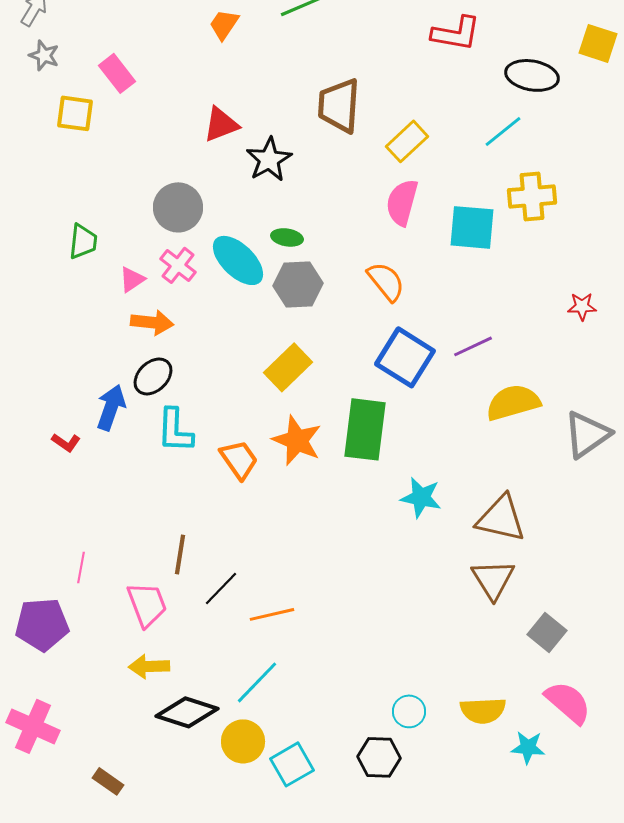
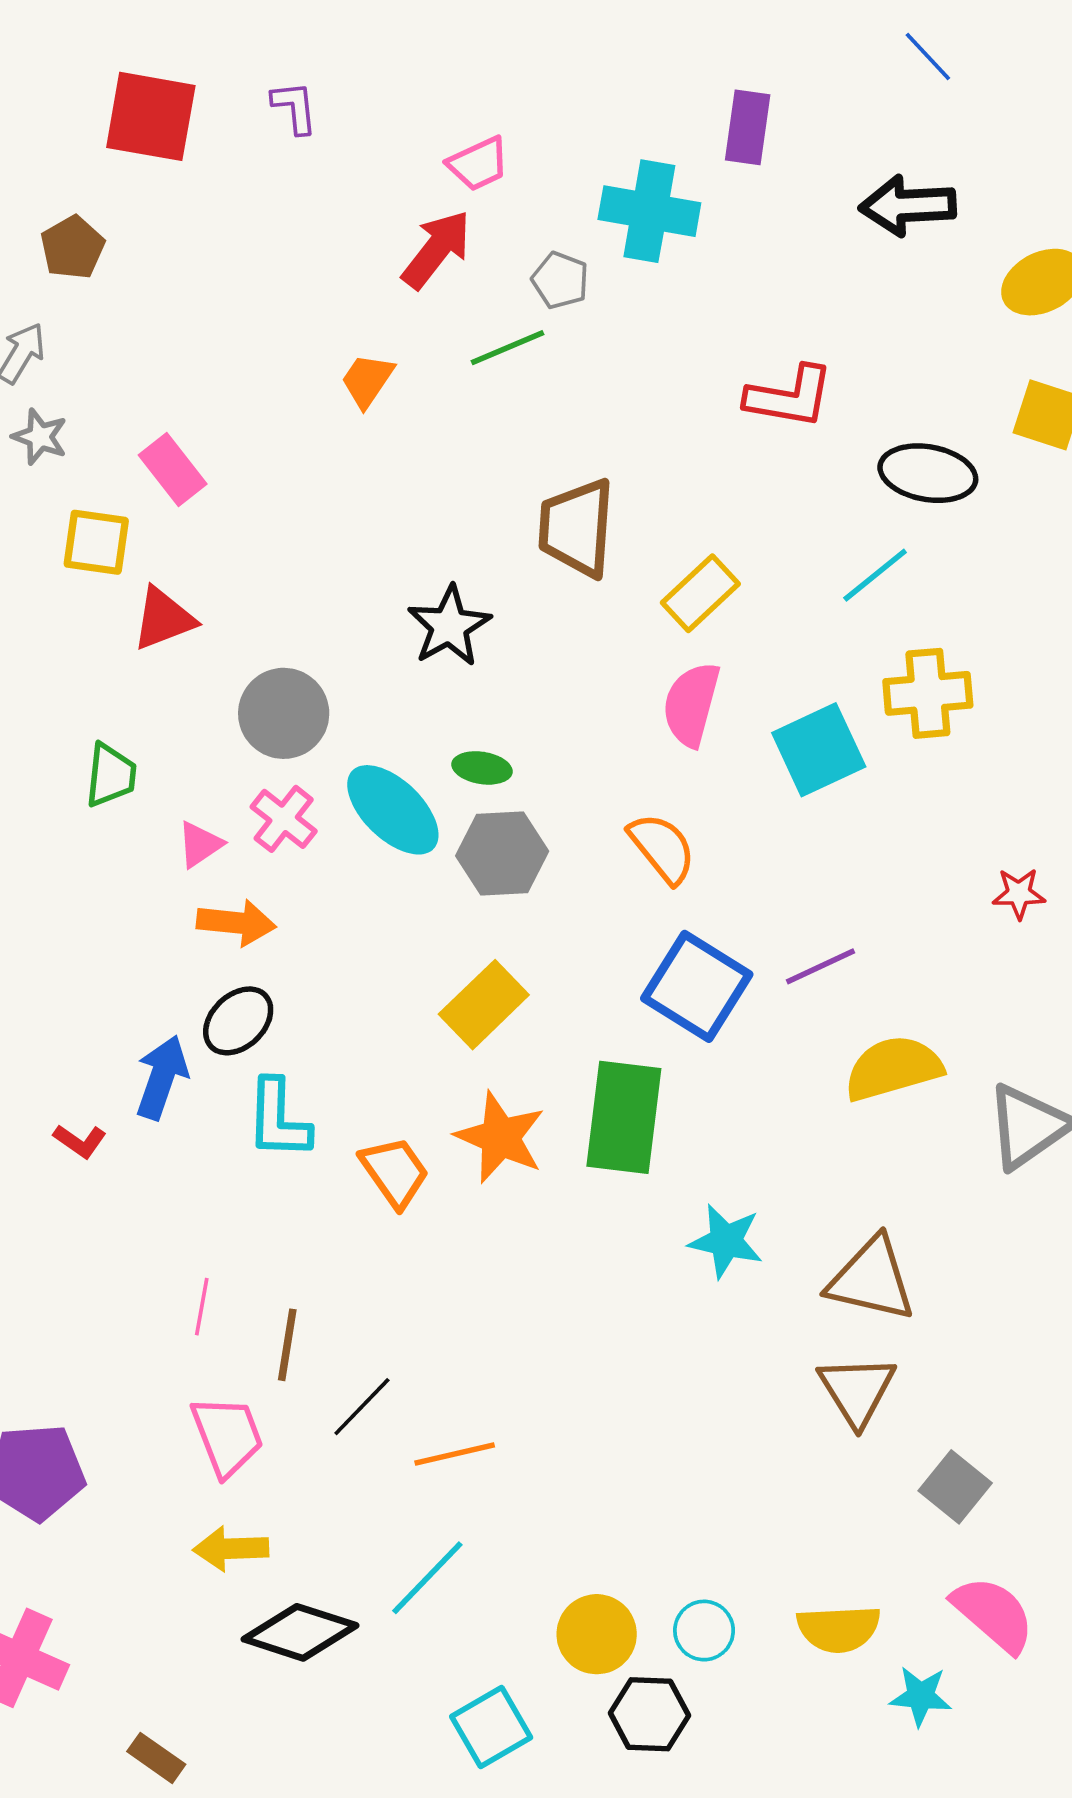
red triangle: (221, 124) -> (164, 619), moved
cyan square: (472, 227) -> (819, 750), turned -30
pink line: (81, 567) -> (202, 1307), moved
yellow circle: (243, 741) -> (597, 1634), moved

